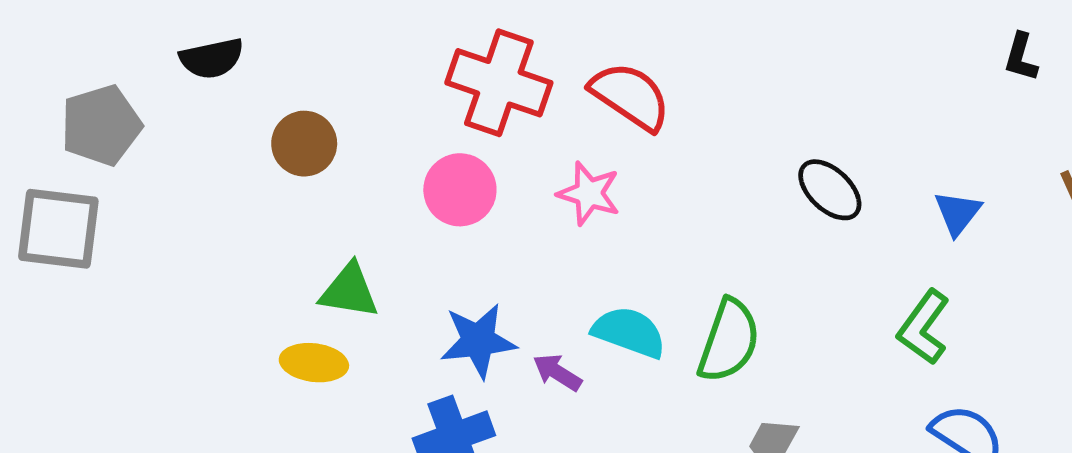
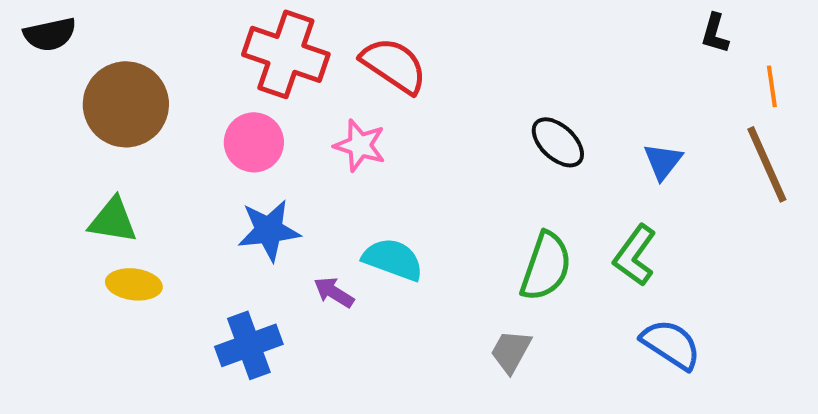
brown circle: (304, 144) -> (126, 104), size x1.6
green triangle: (349, 291) -> (113, 220), moved
blue star: (478, 341) -> (269, 230), moved
green semicircle: (729, 341) -> (546, 266), moved

